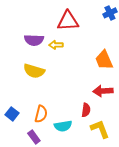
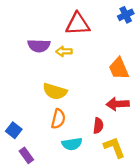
yellow semicircle: (34, 71) -> (55, 91), moved
orange semicircle: (41, 114) -> (58, 119), moved
purple rectangle: (34, 137) -> (26, 155), moved

